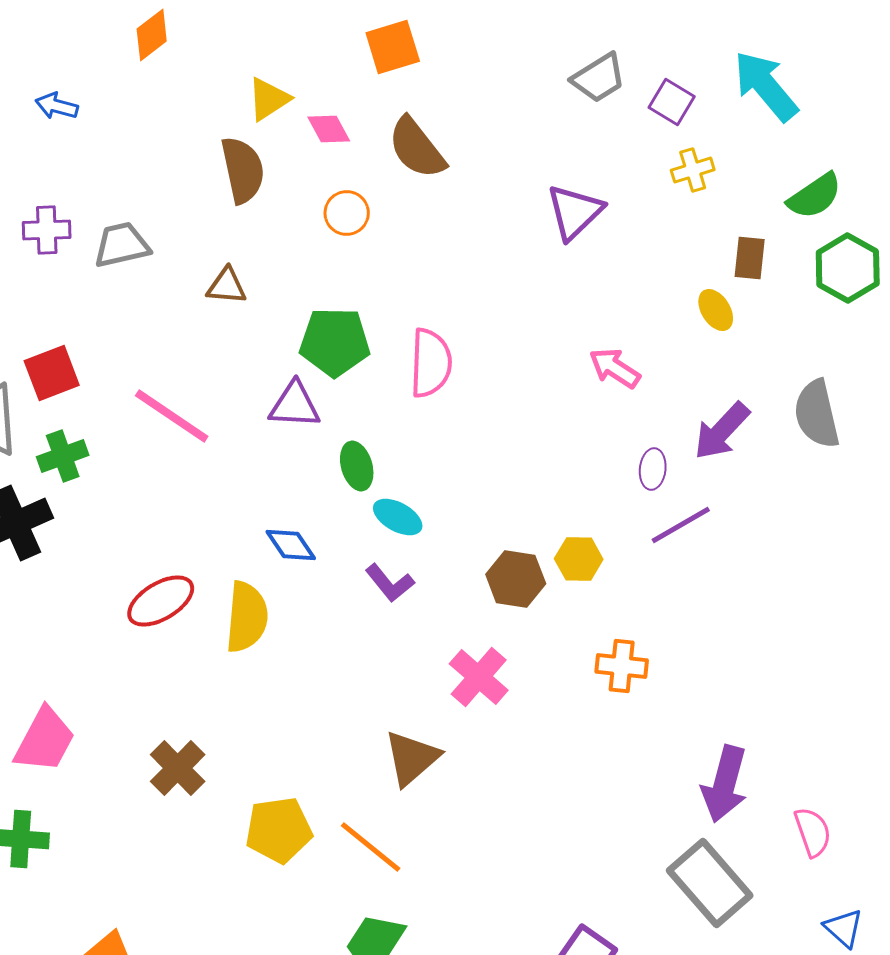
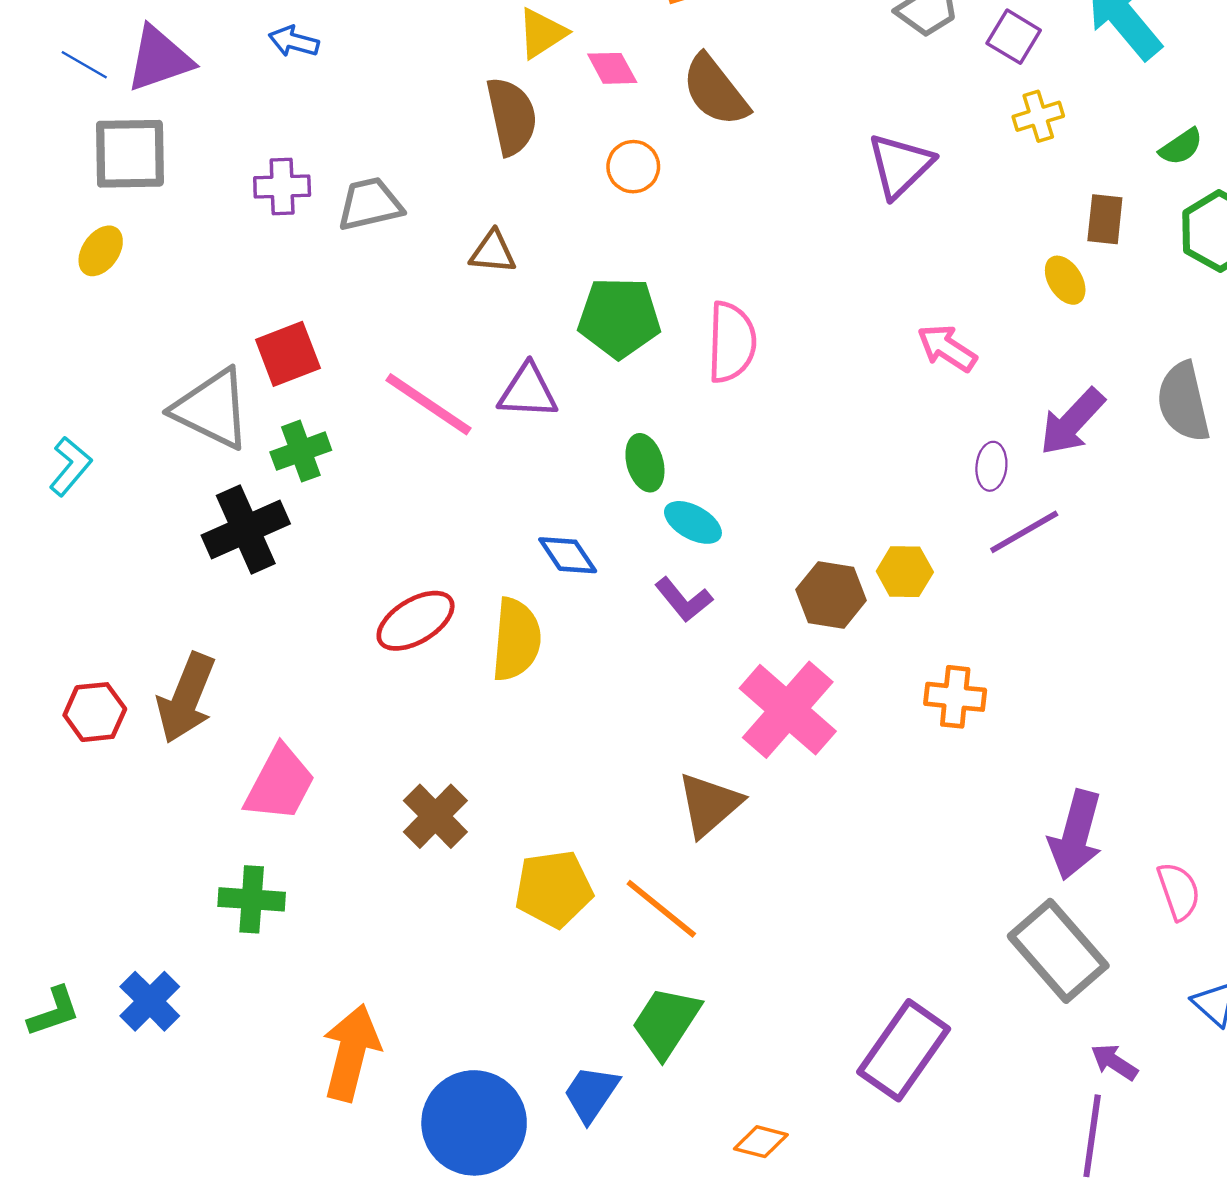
green semicircle: (815, 196) -> (1181, 147), size x0.7
purple triangle: (295, 405) -> (528, 391), moved
pink cross: (479, 677) -> (788, 710), size x1.4

